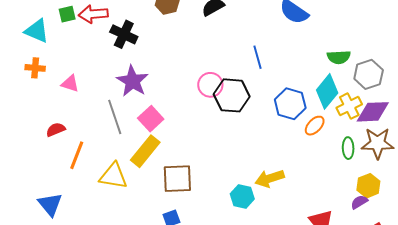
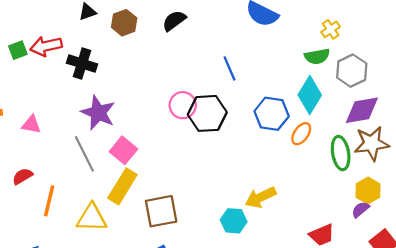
yellow cross: (349, 106) -> (331, 29), moved, size x0.7
green ellipse: (348, 148) -> (341, 153), size x1.4

